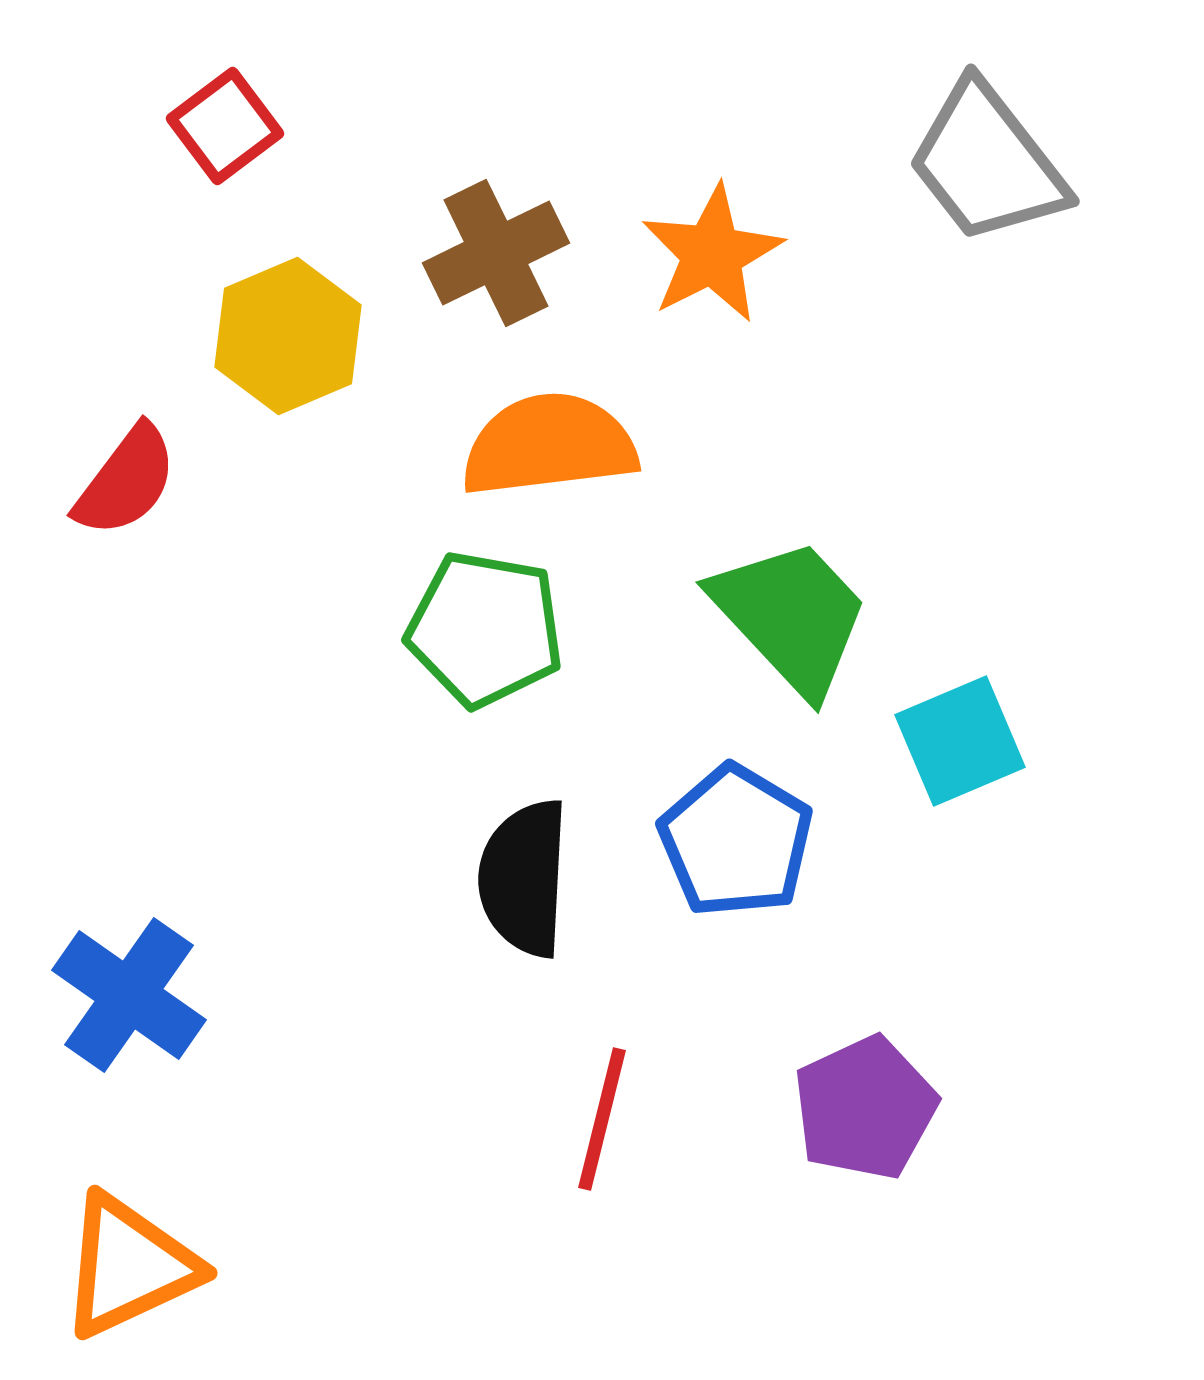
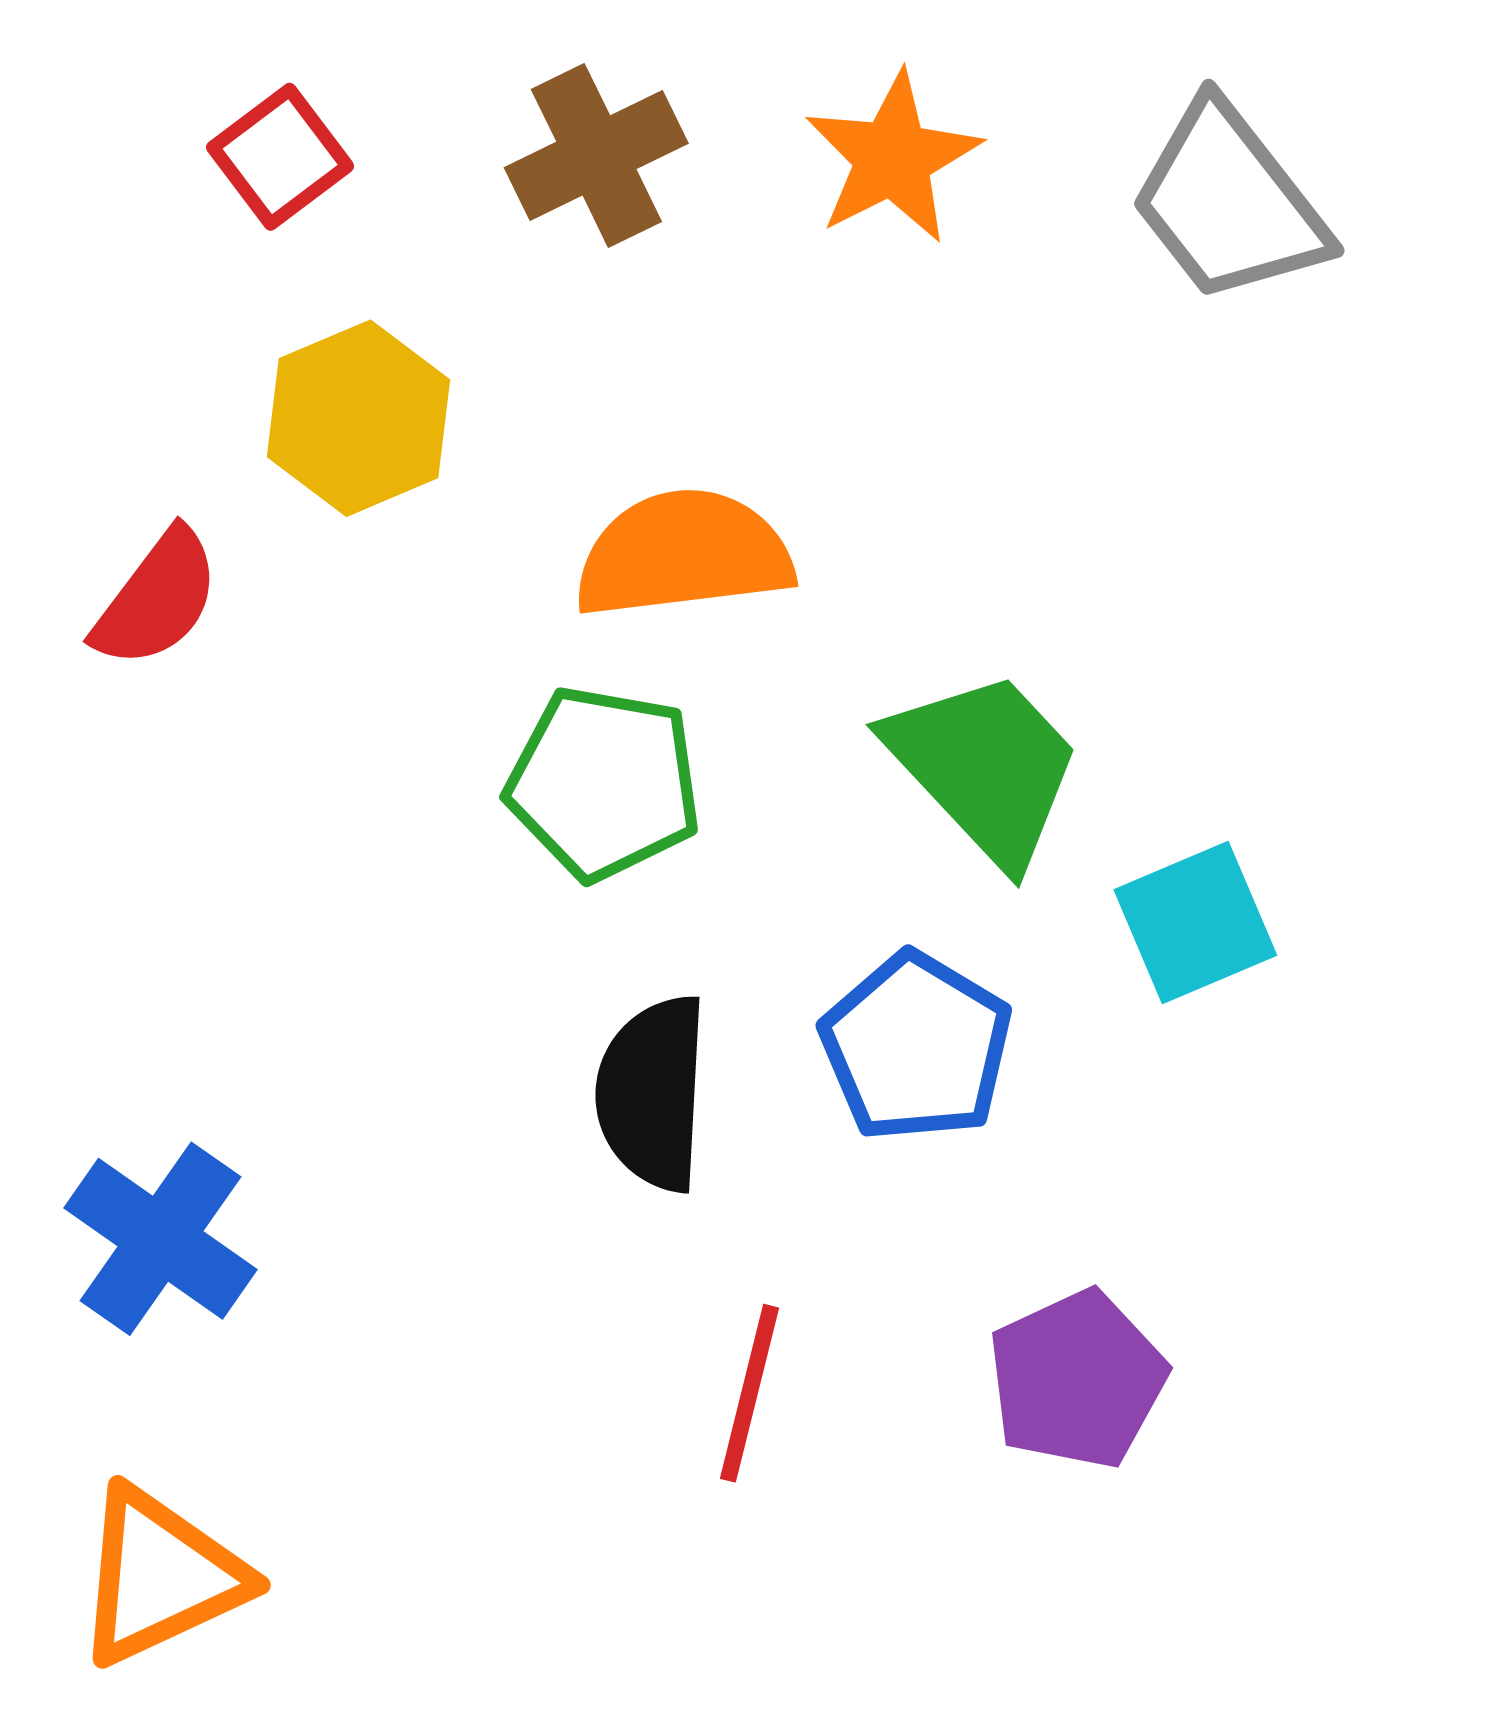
brown cross: (496, 253) -> (596, 155), moved
orange star: (712, 254) -> (893, 158), moved

